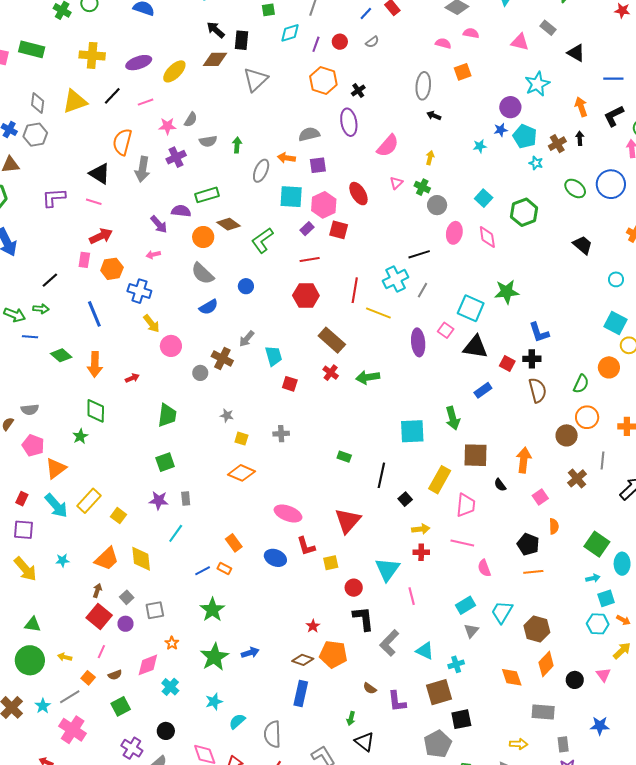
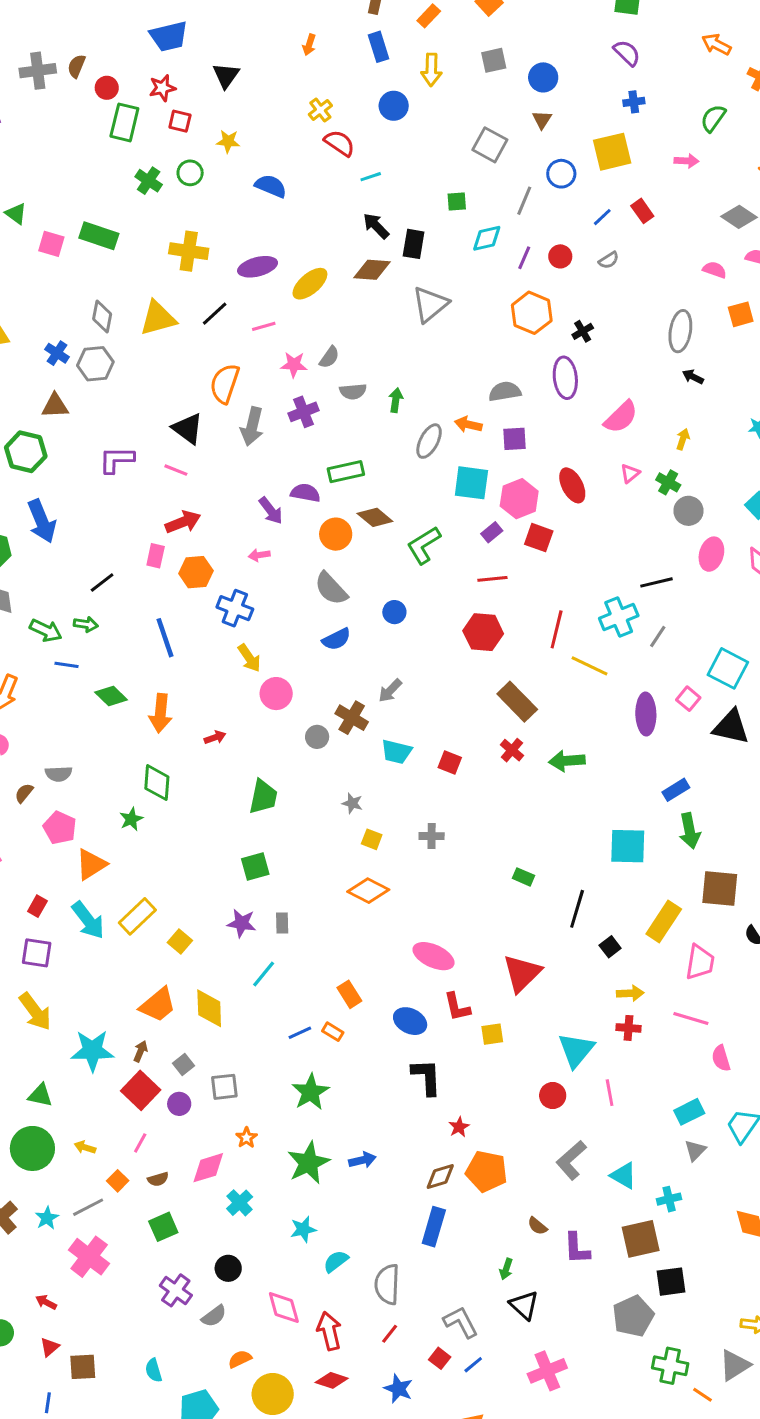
cyan trapezoid: (274, 356) -> (396, 752), moved, turned 115
blue rectangle: (483, 390) -> (676, 790), moved
cyan star: (62, 560) -> (92, 1051), moved, size x2.0
red circle: (354, 588) -> (553, 1096), moved
black L-shape: (363, 619) -> (426, 1077), moved
brown diamond: (303, 660) -> (440, 1176), turned -40

